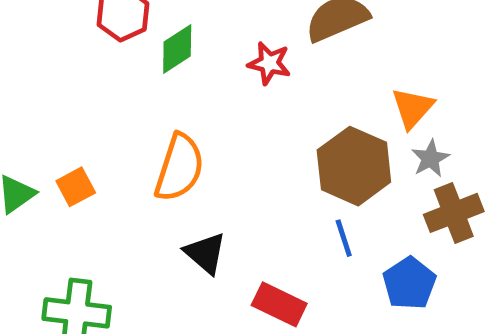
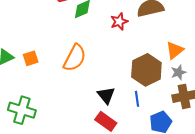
red star: (269, 63) -> (119, 22), turned 30
black triangle: (205, 253) -> (106, 95), moved

